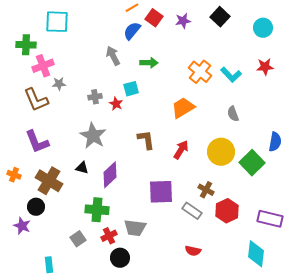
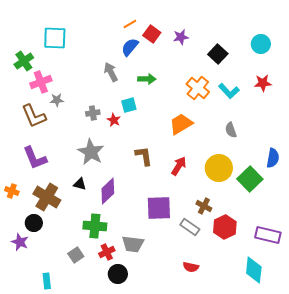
black square: (220, 17) -> (218, 54), moved
green cross: (26, 45) -> (24, 61), turned -36

